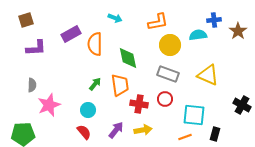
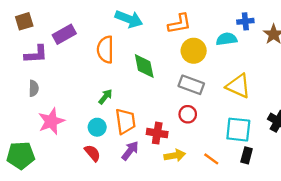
cyan arrow: (115, 18) -> (129, 19), size x1.6
purple rectangle: (71, 34) -> (64, 34), moved
gray semicircle: (32, 85) -> (34, 88), moved
orange trapezoid: (120, 85) -> (125, 121), moved
red cross: (139, 104) -> (157, 133), moved
cyan square: (194, 115) -> (238, 130), moved
yellow arrow: (143, 130) -> (175, 155), moved
orange line: (185, 137) -> (211, 159), turned 56

